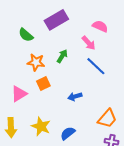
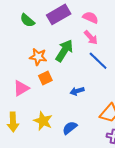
pink semicircle: (100, 26) -> (90, 17), moved
green semicircle: (26, 35) -> (27, 20), moved
green arrow: (62, 56) -> (64, 51), size x1.6

